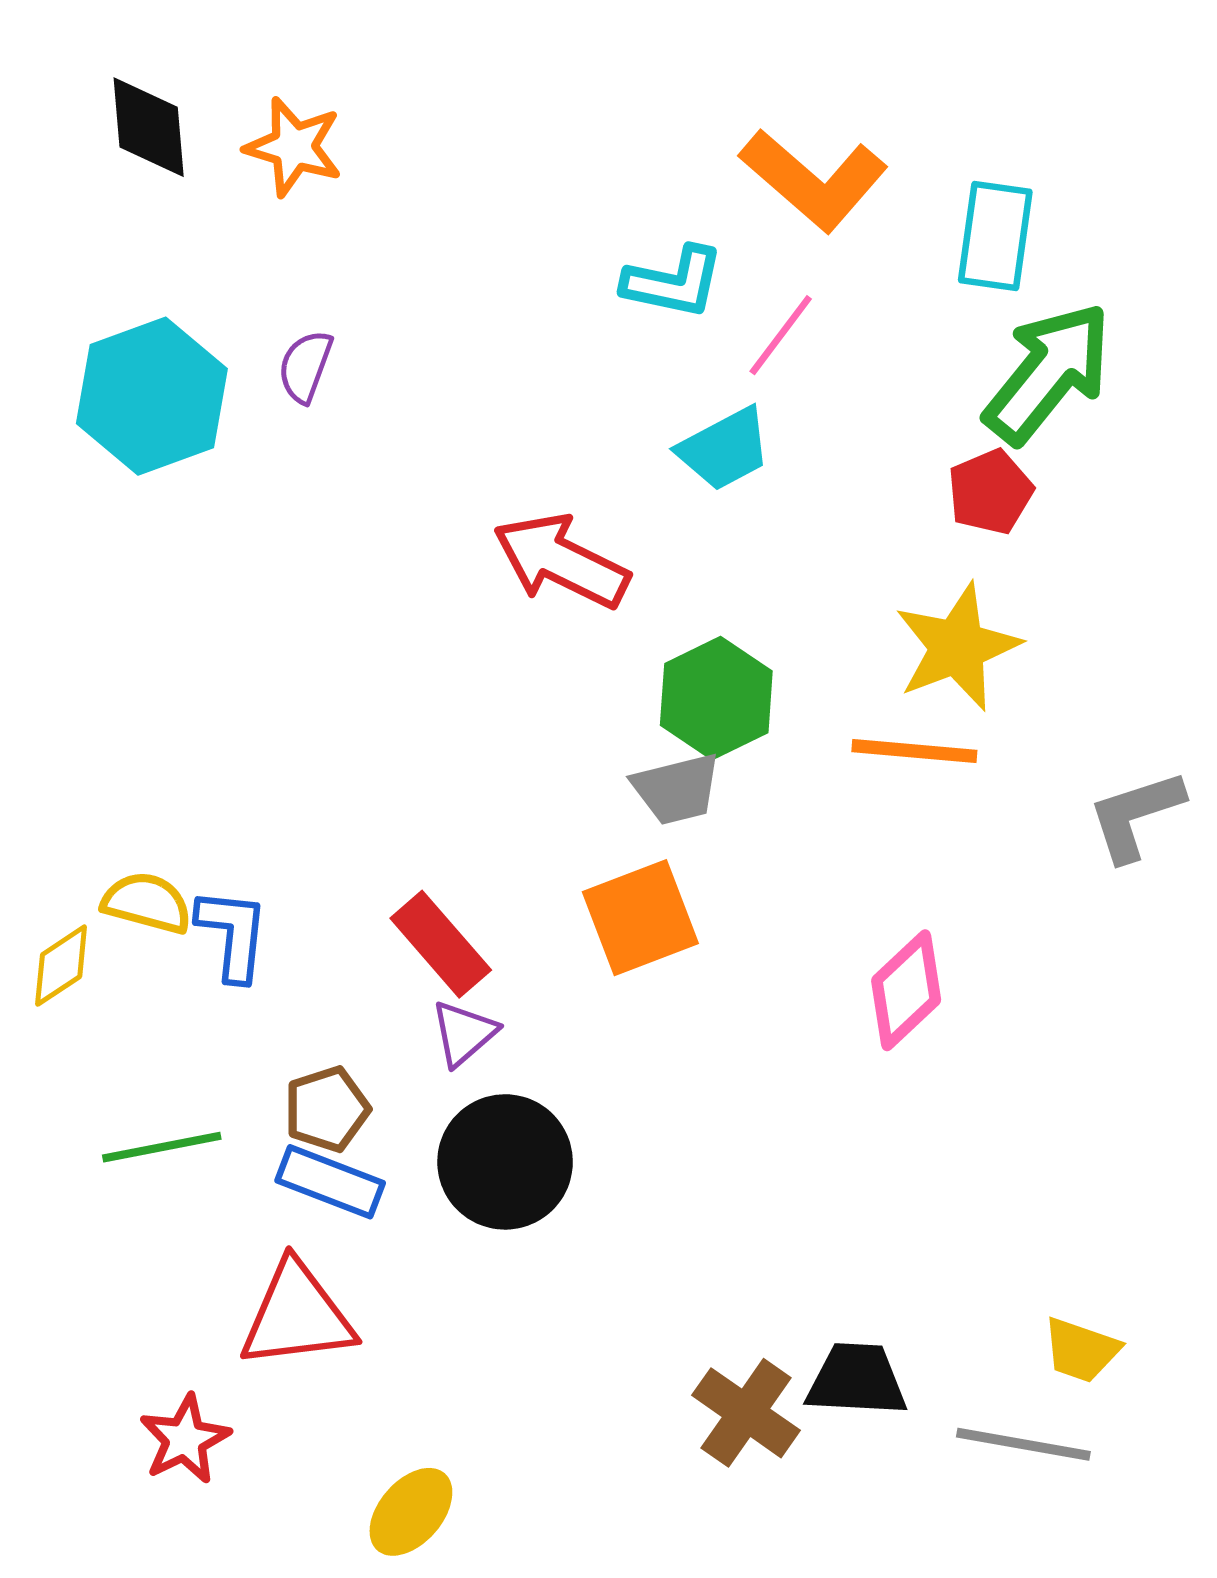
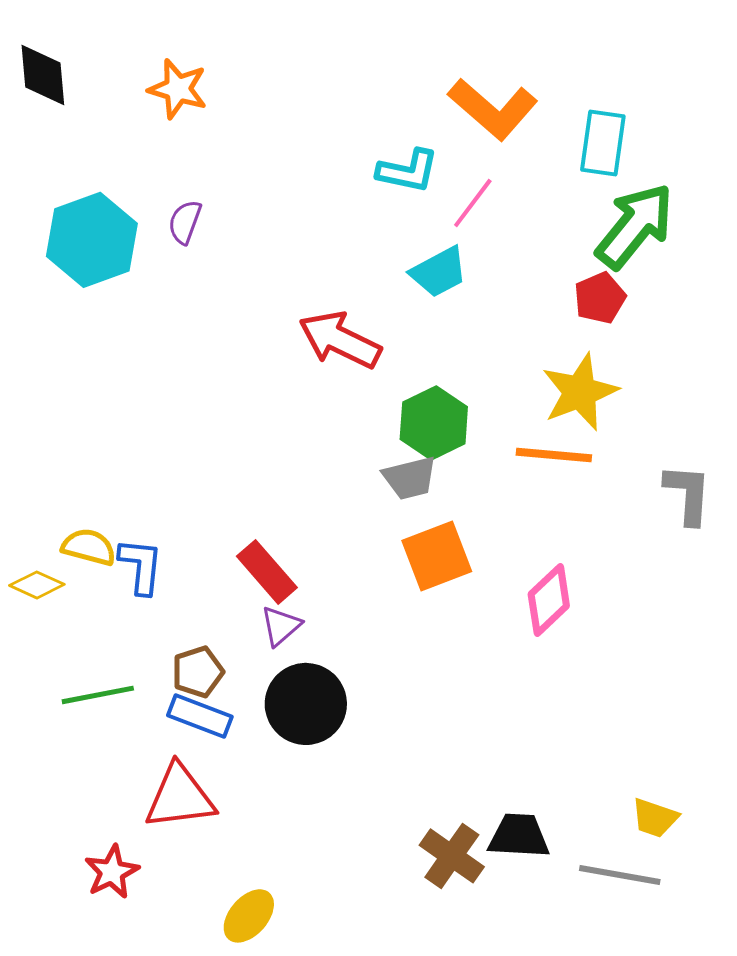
black diamond: (149, 127) -> (43, 75), moved
gray L-shape: (1136, 815) -> (688, 494), turned 112
orange square: (640, 918) -> (437, 556), moved
yellow diamond: (61, 966) -> (37, 585), turned 58

